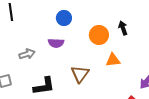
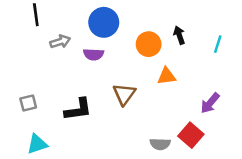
blue circle: (64, 18) -> (104, 22), size x1.5
gray arrow: (27, 54) -> (60, 42), moved

